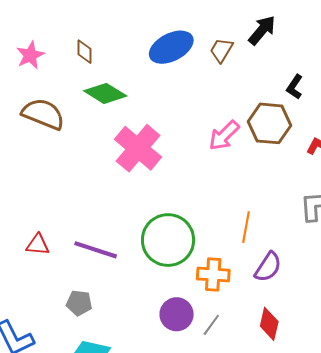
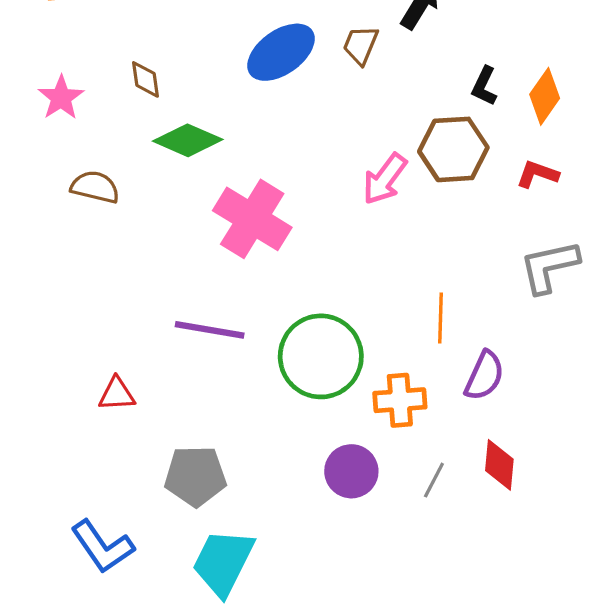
brown semicircle: (43, 114) -> (95, 187), size x0.7
purple line: (96, 250) -> (210, 330), moved
gray pentagon: (79, 303) -> (195, 476), size x1.5
gray line: (211, 325) -> (434, 480), moved

